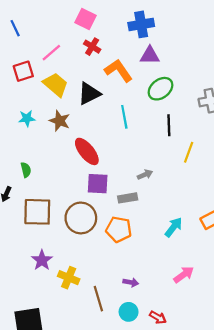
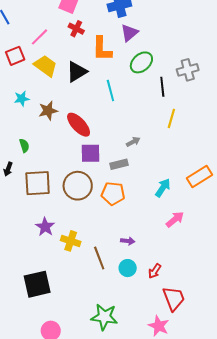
purple triangle: (150, 55) -> (129, 33), turned -36
orange L-shape: (119, 71) -> (102, 49), turned -140
brown star: (60, 121) -> (48, 111), moved, turned -30
black line: (169, 125) -> (162, 87), moved
pink arrow: (184, 275) -> (175, 219), moved
red arrow: (158, 317) -> (155, 271), turned 98

